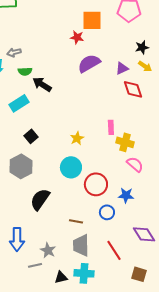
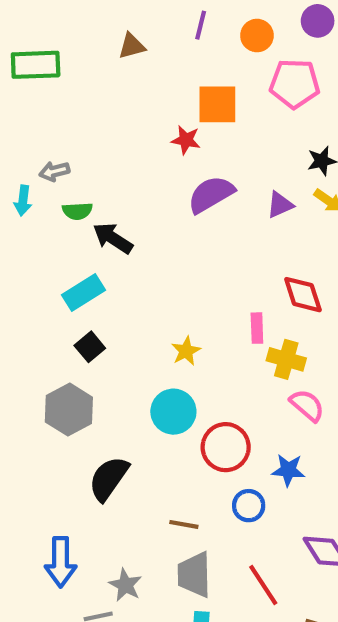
red diamond: (133, 89) -> (303, 295), moved
cyan rectangle: (19, 103) -> (84, 293), moved

